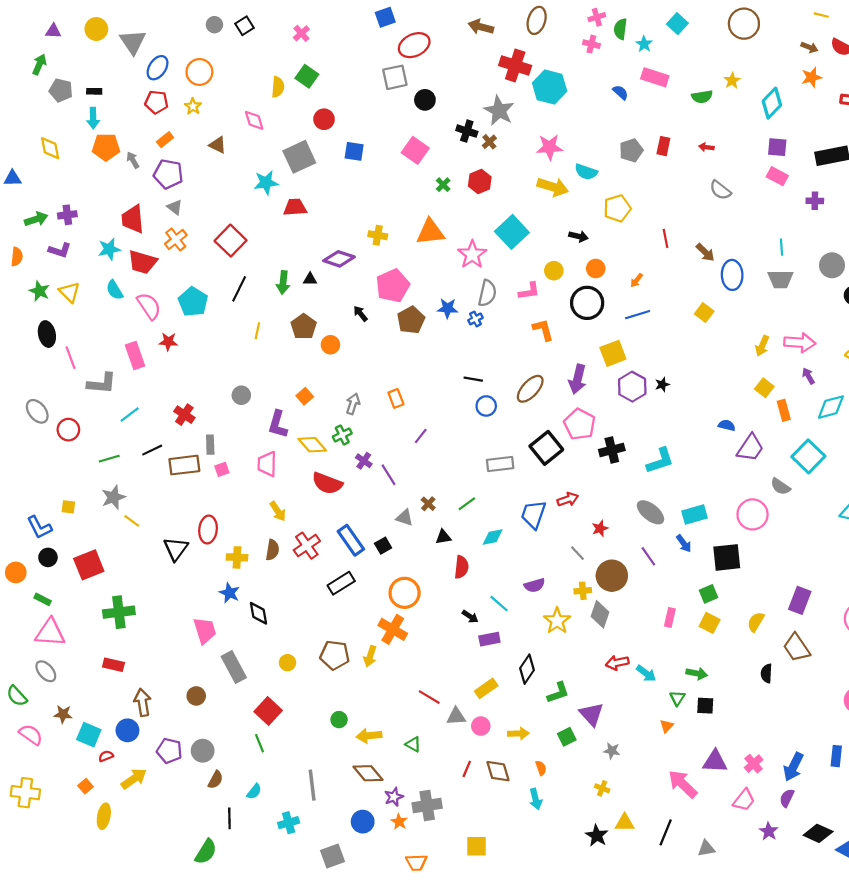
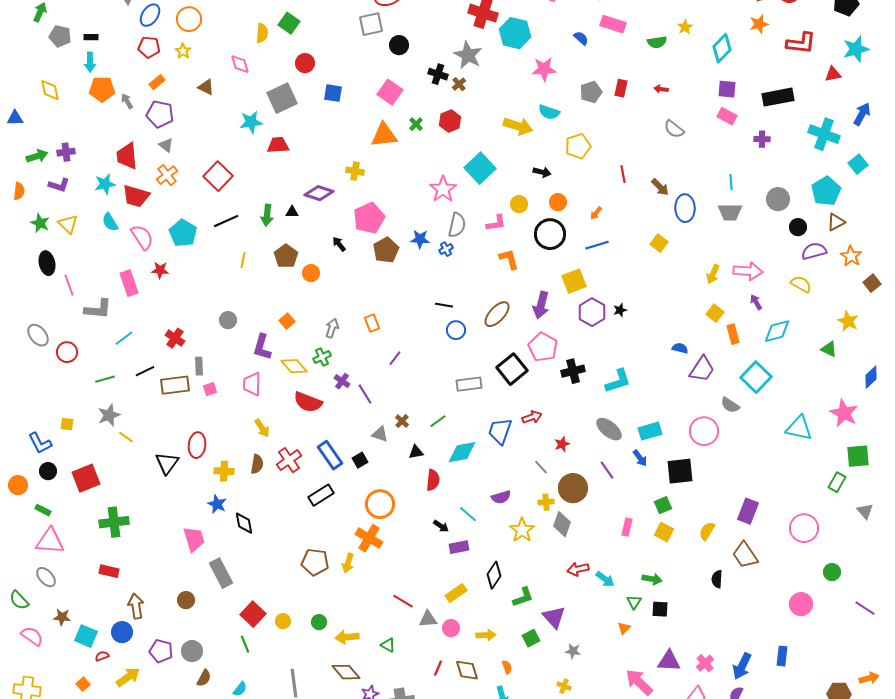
pink star: (550, 147) -> (544, 69), moved
orange triangle: (430, 232) -> (384, 135), moved
black line: (239, 289) -> (226, 221), turned 40
cyan diamond: (493, 537) -> (462, 452), size x1.4
yellow circle: (287, 663) -> (283, 621), moved

